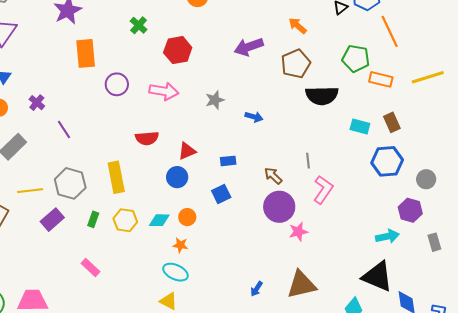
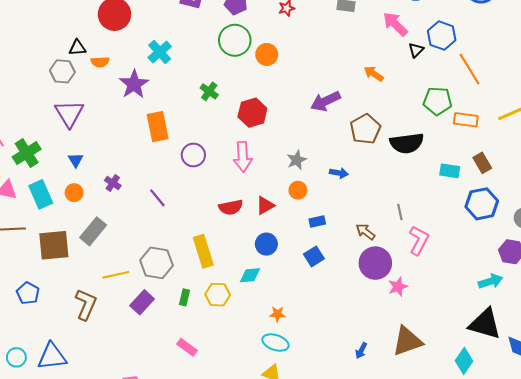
brown pentagon: (296, 64) -> (365, 129), moved
pink arrow: (164, 91) -> (243, 157), turned 84
purple line: (64, 130) -> (157, 198), moved
red triangle: (187, 151) -> (265, 205), moved
orange circle: (187, 217) -> (298, 190), moved
cyan diamond: (159, 220) -> (250, 275), moved

